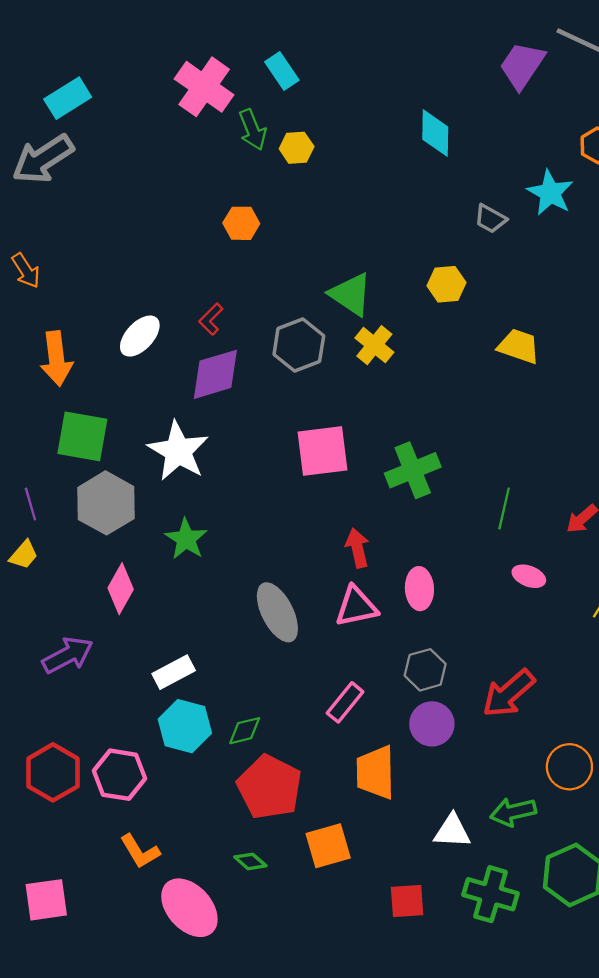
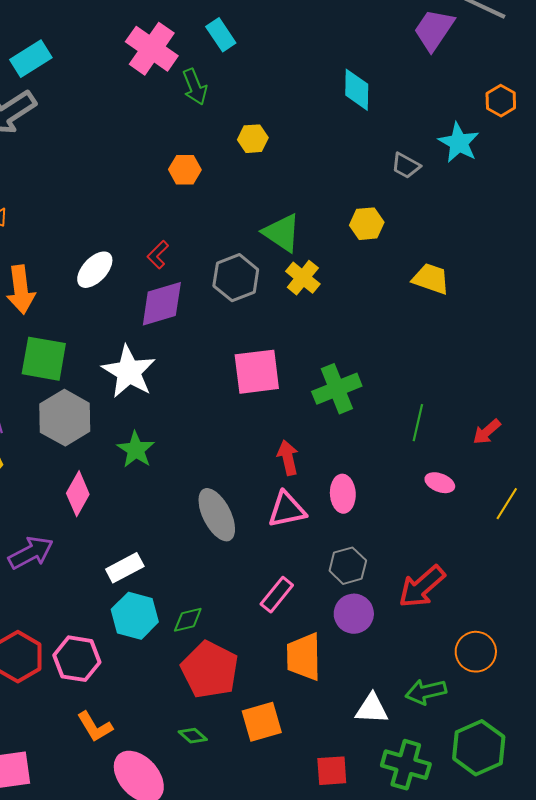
yellow hexagon: (297, 148) -> (253, 139), moved

